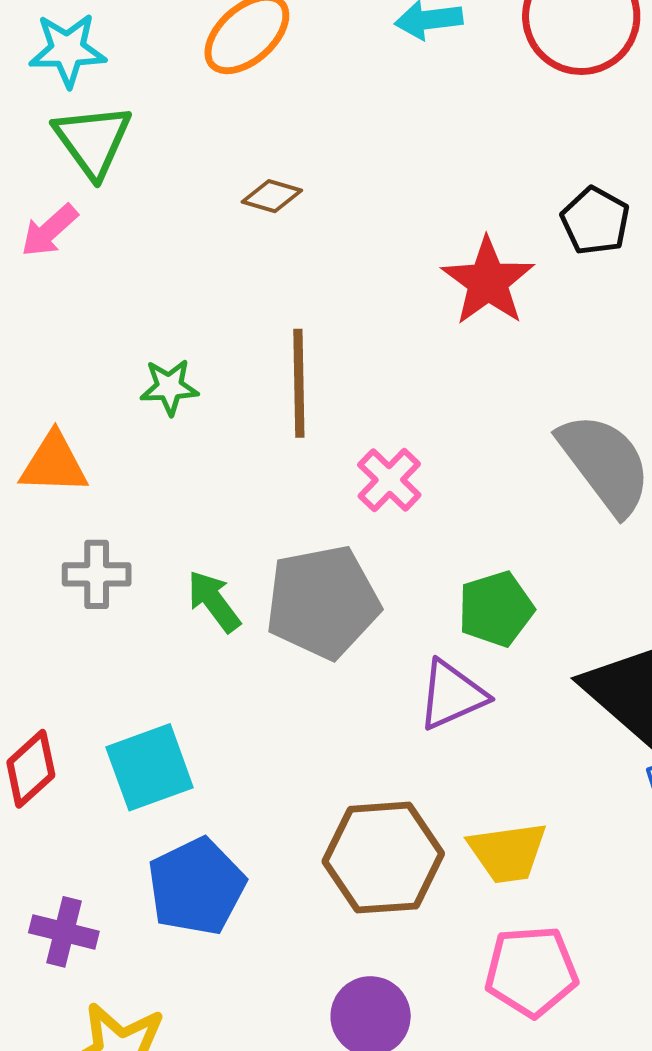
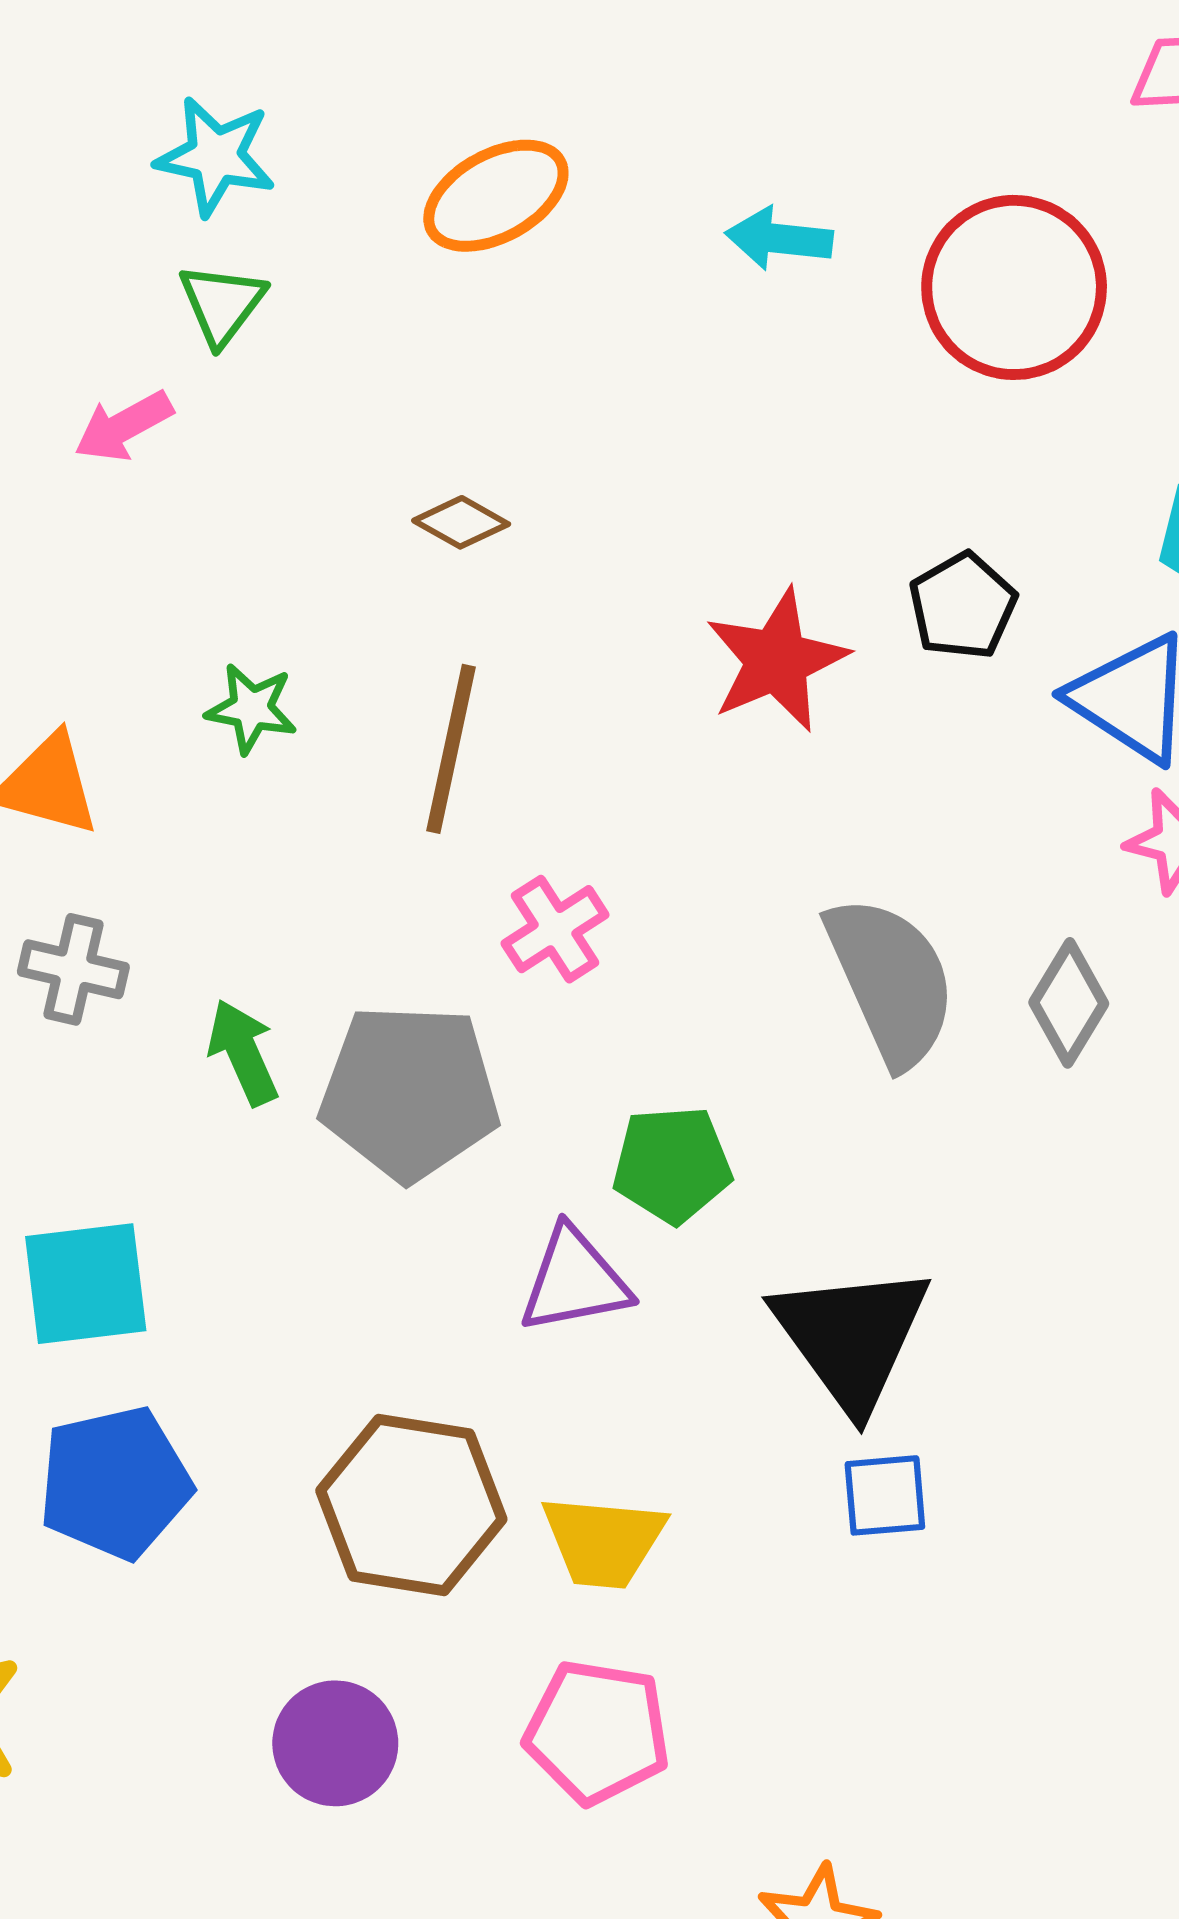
green triangle: (93, 141) -> (222, 304), size x0.7
brown diamond: (272, 196) -> (461, 522), moved

